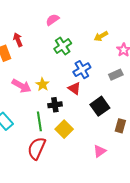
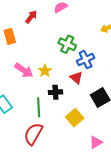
red arrow: (18, 40) -> (31, 17), moved, turned 56
green cross: (63, 46) -> (67, 44), moved, turned -36
yellow square: (64, 129) -> (75, 118), moved

